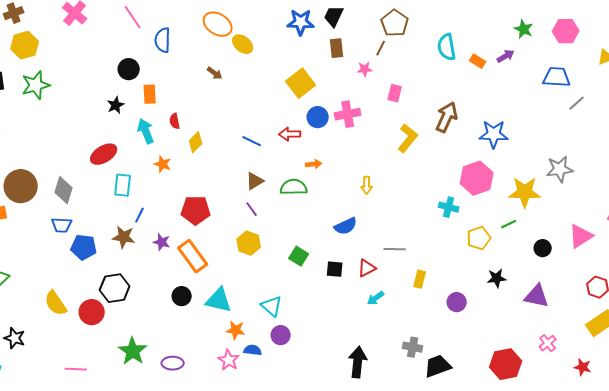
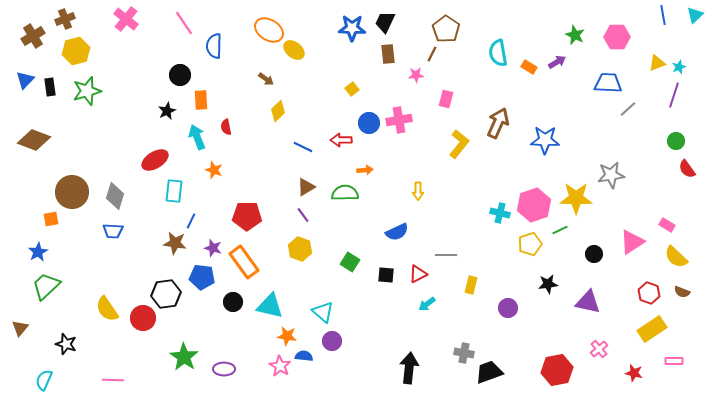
yellow square: (301, 83) -> (352, 89), size x0.5
yellow diamond: (196, 142) -> (278, 111), moved
pink hexagon: (477, 178) -> (534, 205), moved
blue pentagon: (84, 247) -> (202, 277), moved
pink line: (76, 369) -> (113, 380), moved

